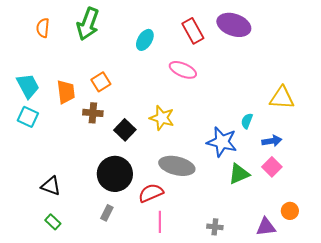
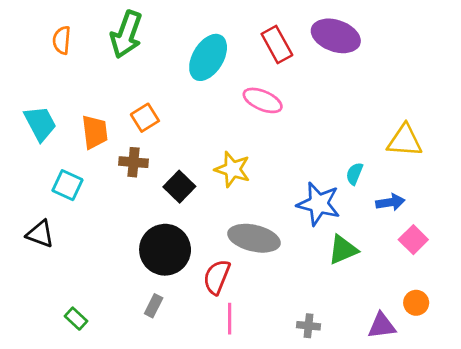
cyan ellipse: (145, 40) -> (208, 57), size x1.5
cyan square: (28, 117) -> (67, 185), moved
pink square: (272, 167) -> (413, 240), moved
black triangle: (51, 186) -> (40, 234), moved
red semicircle: (151, 193) -> (217, 277), turned -45

